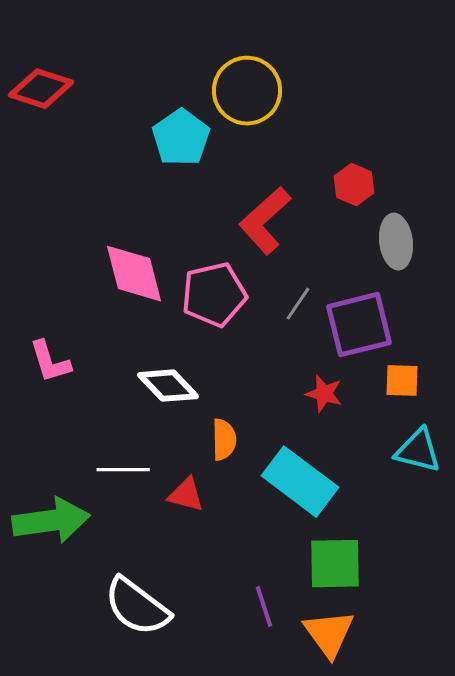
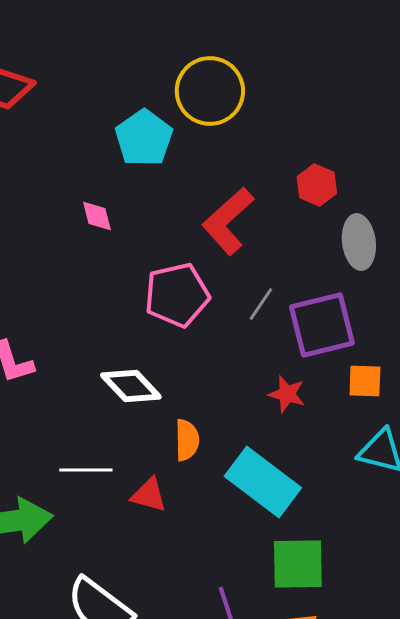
pink diamond: (134, 274) -> (97, 216), moved, size x0.5

